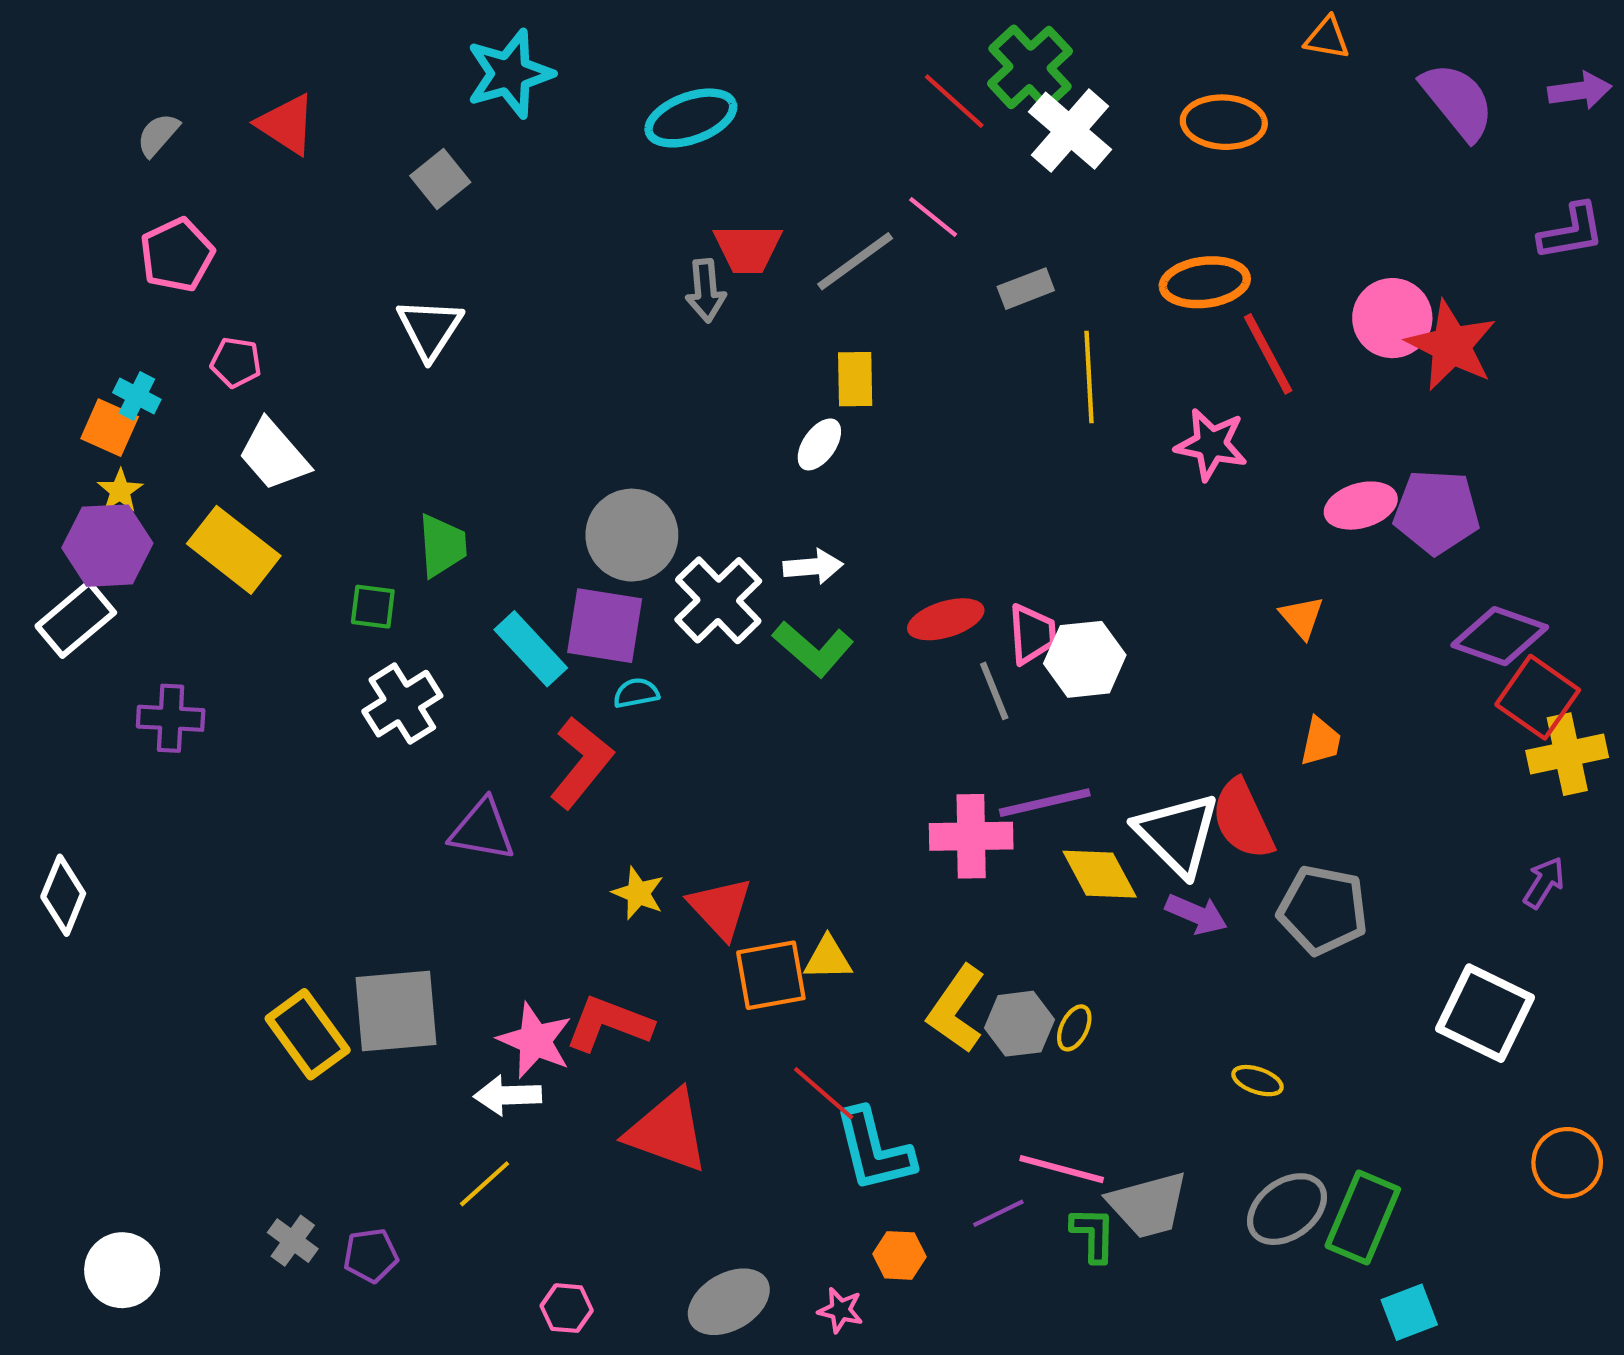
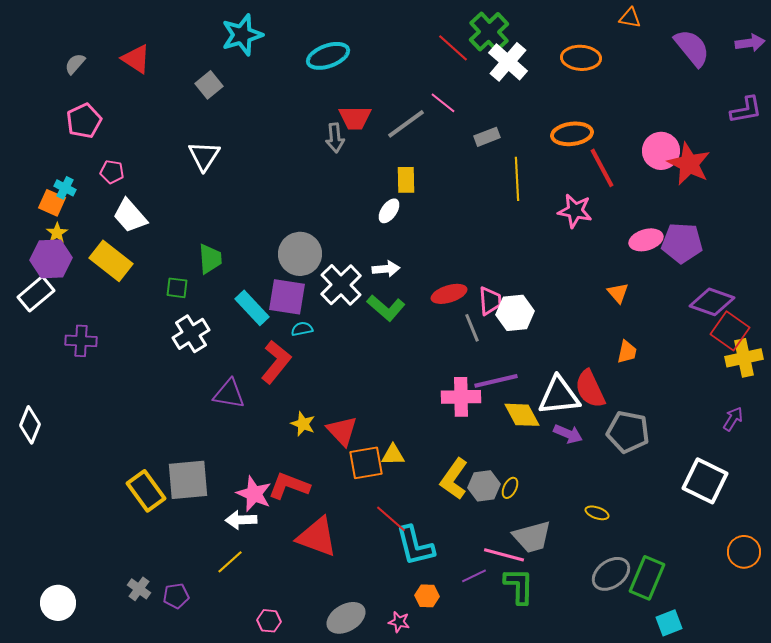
white triangle: (1177, 834) -> (559, 396), turned -51
gray trapezoid: (1148, 1205) -> (532, 537), moved
green L-shape: (1093, 1234) -> (519, 586), size x1.4

